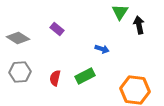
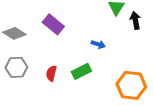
purple rectangle: (57, 29) -> (53, 24), size x1.5

